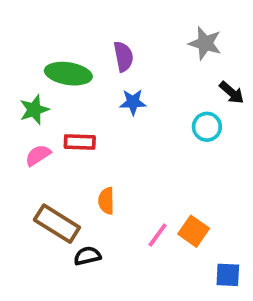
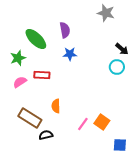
gray star: (205, 43) -> (106, 13), moved
green ellipse: (68, 74) -> (36, 39), turned 35
cyan circle: (207, 127) -> (117, 67), moved

